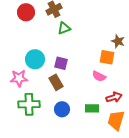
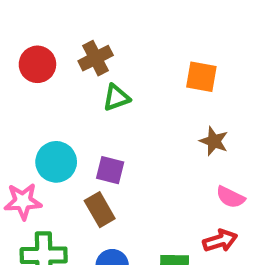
brown star: (118, 41) -> (214, 141), moved
orange square: (107, 57) -> (201, 77), moved
pink semicircle: (99, 76) -> (230, 197), moved

